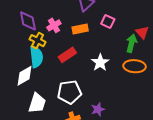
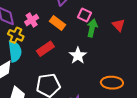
orange rectangle: (80, 29) -> (57, 23), turned 49
green arrow: (132, 43) -> (92, 28), moved
orange ellipse: (135, 66) -> (112, 83), moved

